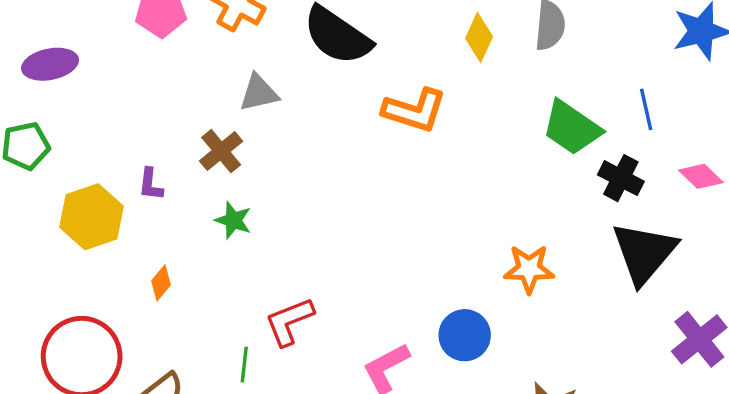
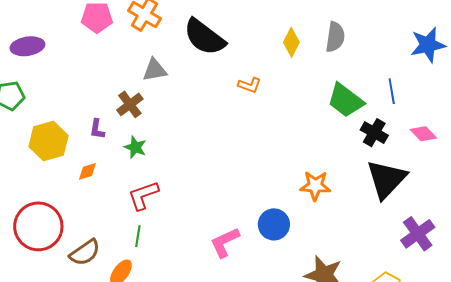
orange L-shape: (414, 110) -> (250, 85), size x0.6
purple L-shape: (151, 184) -> (97, 129), moved
orange diamond: (161, 283) -> (87, 171), moved, turned 30
red L-shape: (289, 322) -> (143, 195), moved

